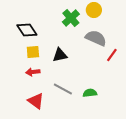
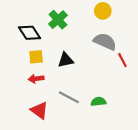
green cross: (71, 18) -> (58, 20), moved
red line: (112, 55) -> (122, 60), turned -64

